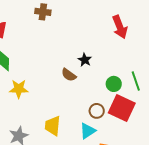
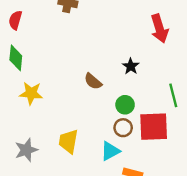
black star: (85, 60) -> (131, 66), moved
green circle: (114, 84) -> (125, 105), moved
red square: (122, 108) -> (154, 127), turned -32

